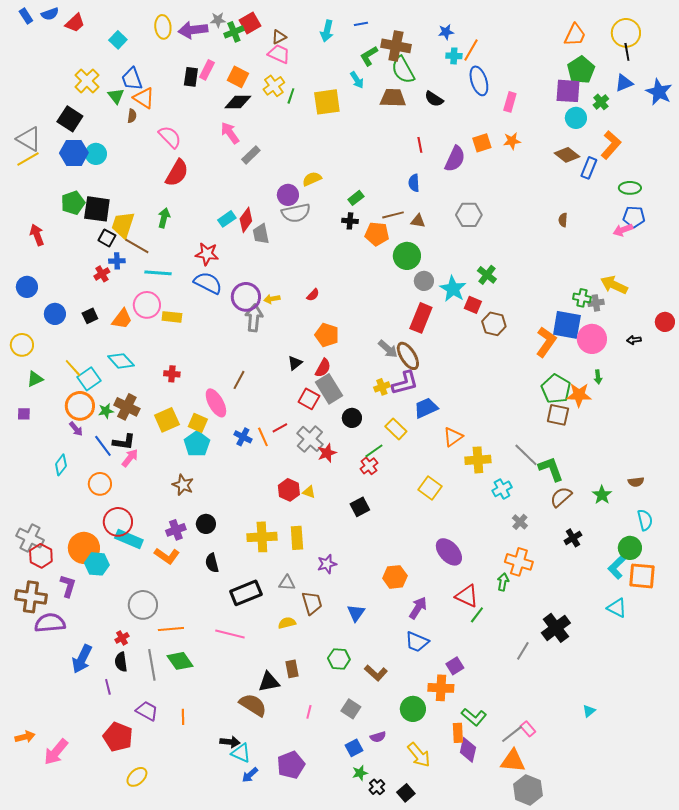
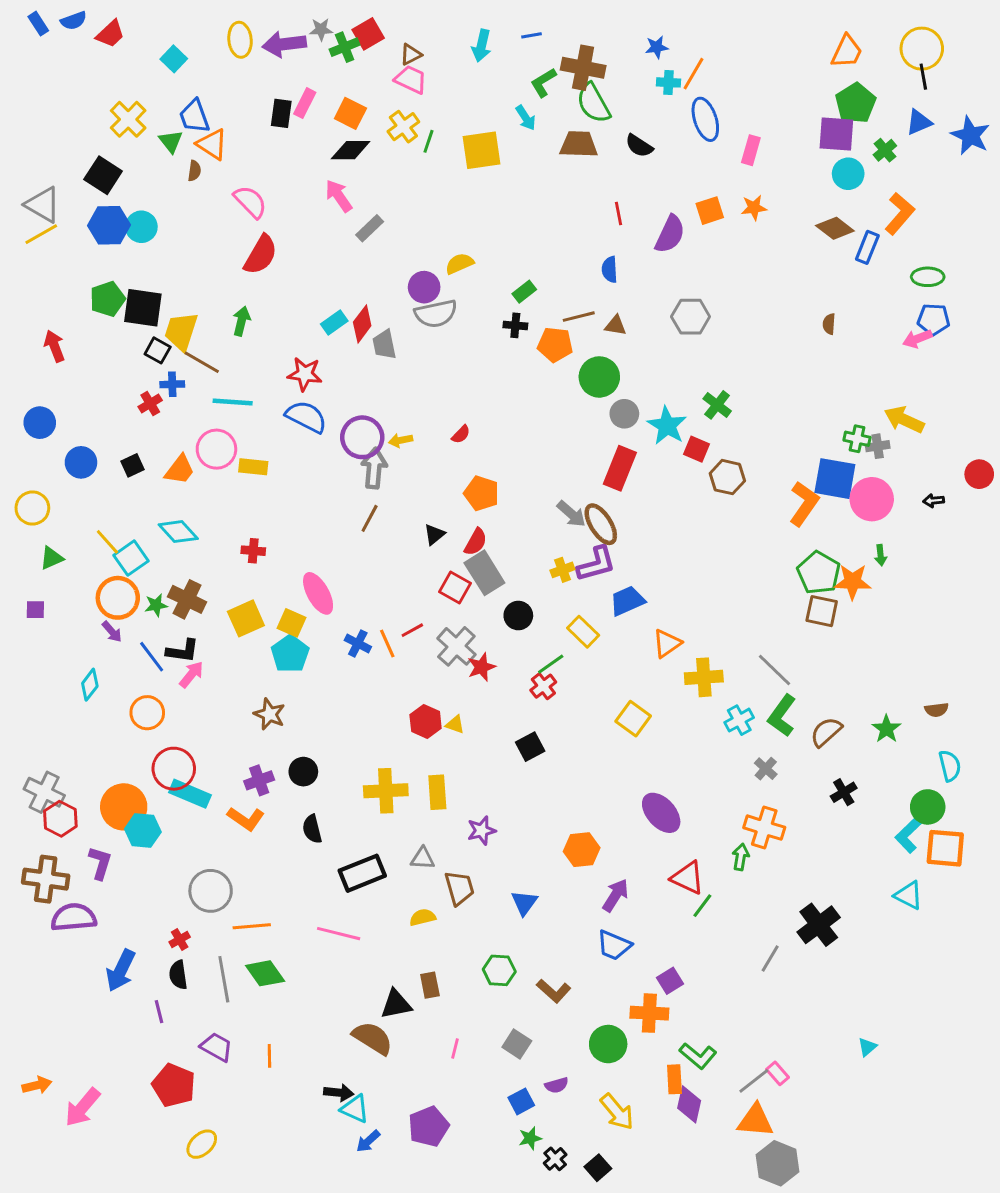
brown line: (239, 380) -> (370, 518), moved
green L-shape: (551, 469) -> (782, 716), moved, turned -124

